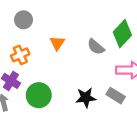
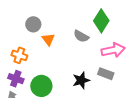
gray circle: (24, 20) -> (33, 24), moved
orange cross: (20, 55) -> (19, 55), turned -35

